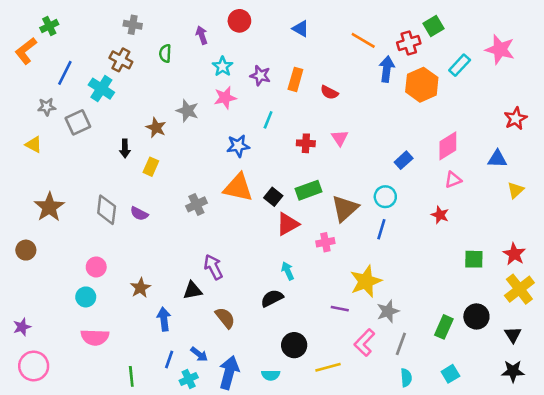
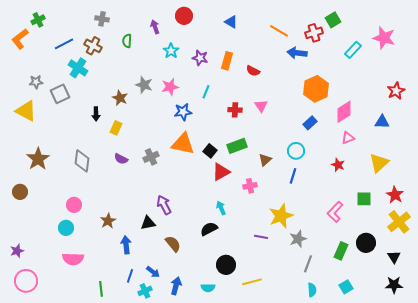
blue arrow: (387, 69) -> (297, 53), turned -90
blue line: (65, 73) -> (64, 44), moved, turned 36
orange hexagon: (422, 85) -> (316, 89), moved
pink star: (225, 98) -> (170, 87), moved
yellow triangle: (34, 145) -> (26, 111), size x1.6
yellow triangle: (516, 190) -> (379, 163), moved, size x1.5
brown triangle: (345, 208) -> (265, 160), size x0.6
purple semicircle: (139, 214) -> (121, 159), moved
pink L-shape: (364, 343) -> (335, 212), moved
blue arrow: (229, 372) -> (176, 286), size x0.7

